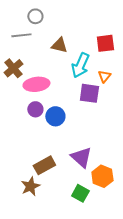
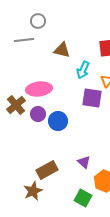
cyan arrow: (80, 65) -> (83, 70), size x0.7
brown cross: (13, 68) -> (16, 105), moved
purple triangle: (81, 157) -> (84, 162), size x0.6

